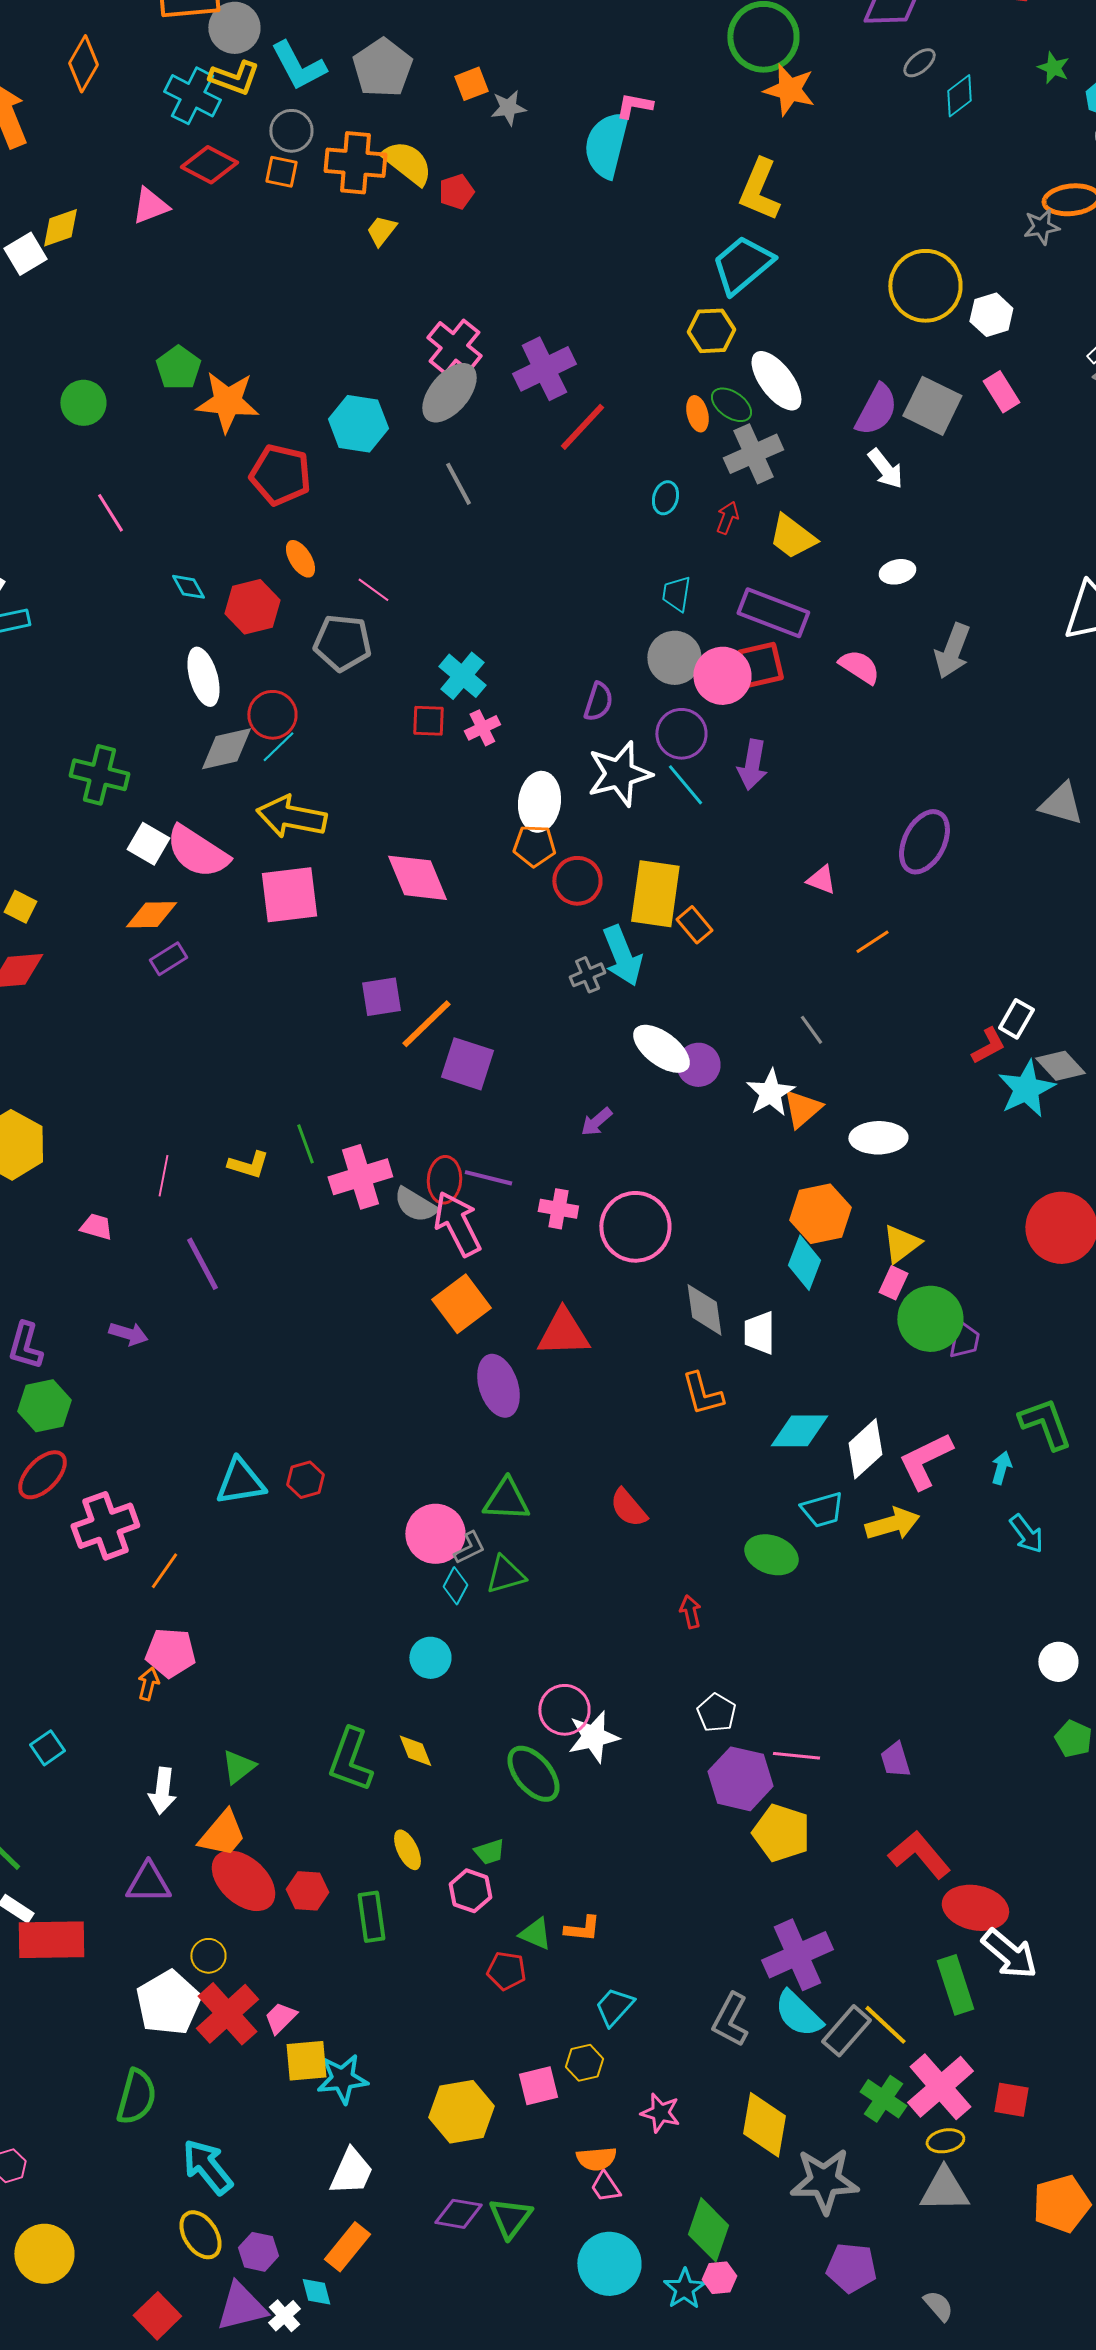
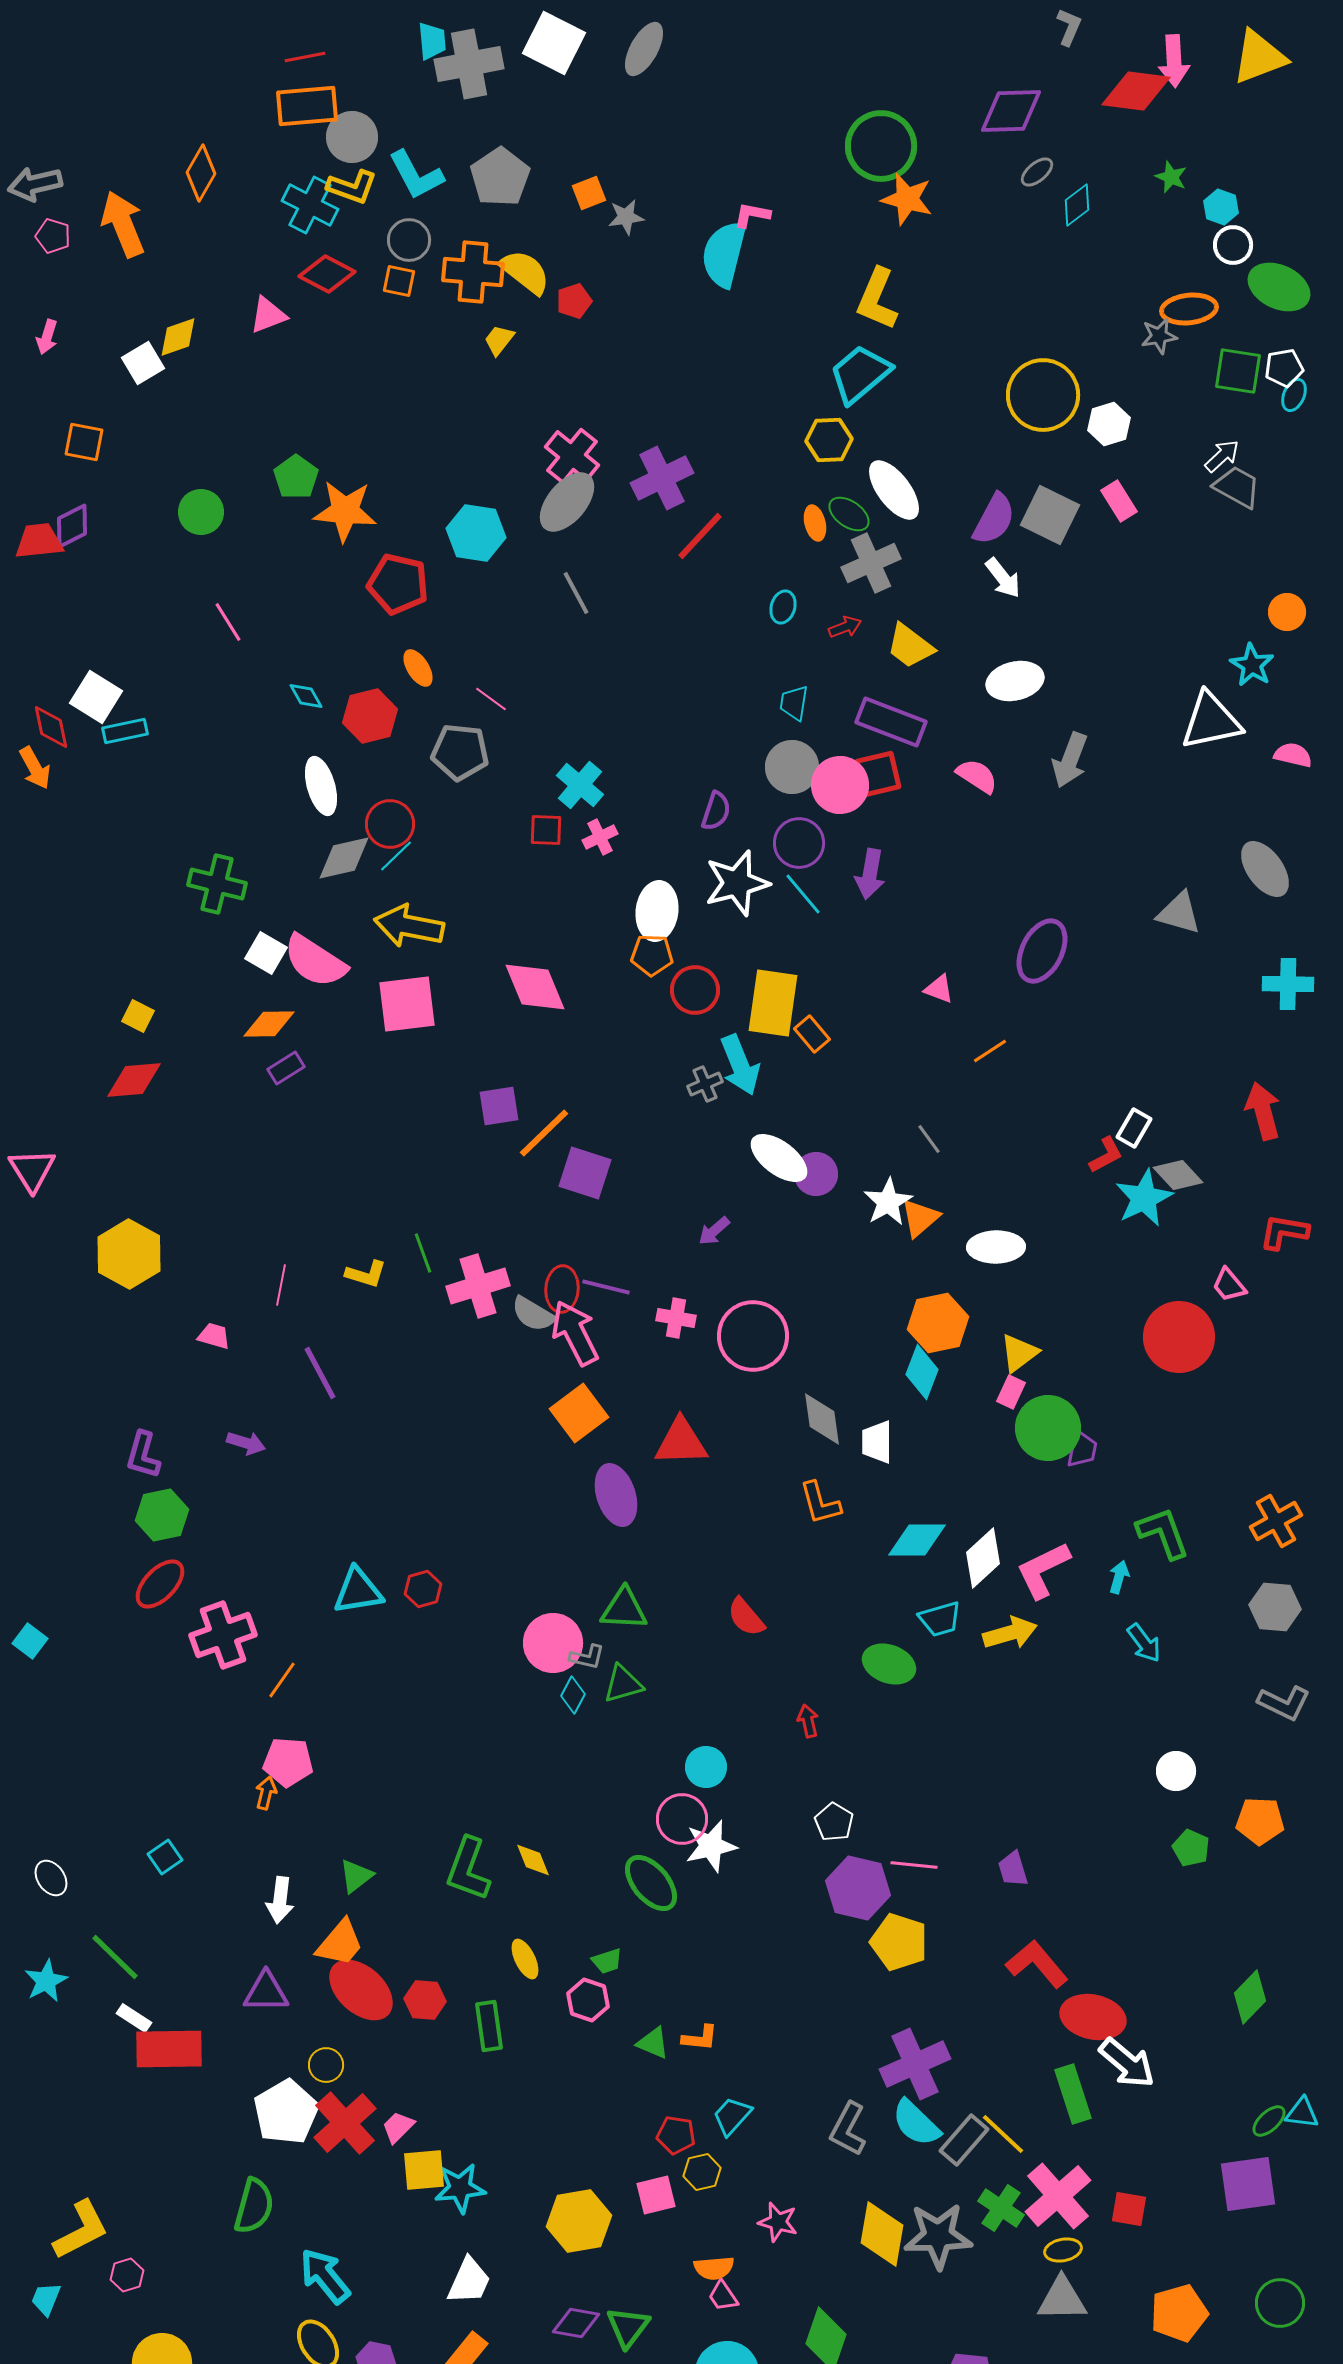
red arrow: (727, 518) -> (845, 627), turned 48
white ellipse: (897, 572) -> (1015, 681), size x1.6
gray L-shape: (469, 1548) -> (587, 1657), turned 39
cyan circle: (430, 1658) -> (706, 1767), moved
red pentagon: (506, 1971) -> (676, 2135), moved
gray star: (824, 2181) -> (938, 2236), moved

